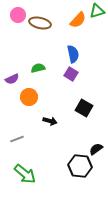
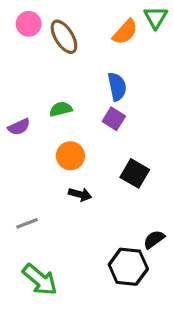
green triangle: (97, 11) -> (156, 17), turned -42
brown ellipse: (40, 23) -> (64, 37), turned 45
orange circle: (29, 97) -> (70, 156), moved

